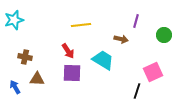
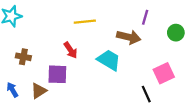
brown arrow: (121, 39) -> (129, 37), size x1.5
purple square: (72, 73) -> (57, 74), moved
brown triangle: (37, 79) -> (39, 91), moved, turned -35
black line: (137, 91) -> (146, 94), turned -42

